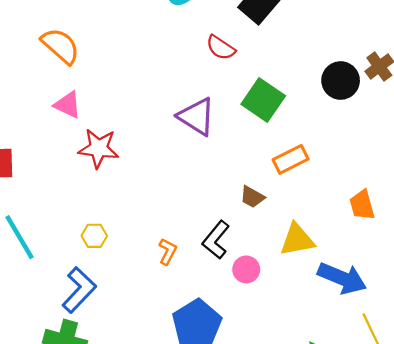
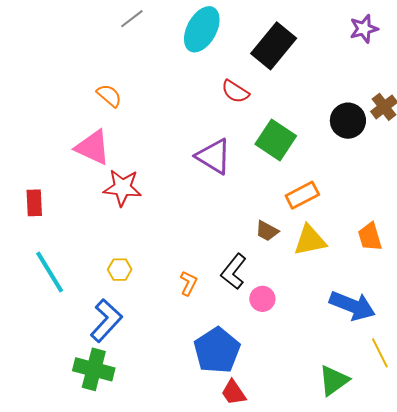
orange semicircle: (60, 46) -> (109, 95), moved, size x0.7
pink triangle: (68, 105) -> (93, 147), size x1.4
yellow triangle: (297, 240) -> (310, 240), moved

